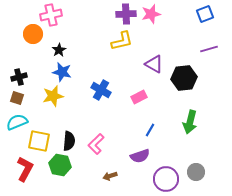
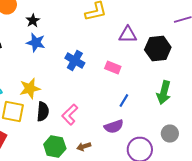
purple triangle: (154, 64) -> (128, 35), turned -30
yellow star: (53, 96) -> (30, 89), moved
pink rectangle: (139, 97) -> (113, 68), turned 49
green hexagon: (60, 165) -> (55, 147), moved
gray circle: (196, 172) -> (170, 134), moved

